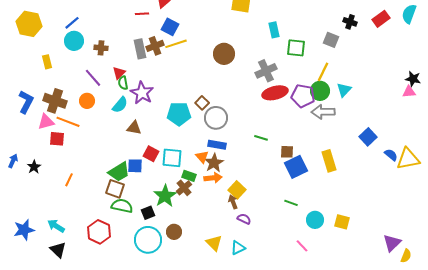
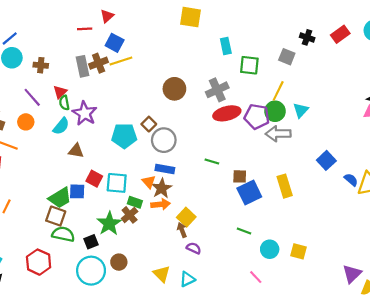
brown circle: (224, 54) -> (174, 89), moved

